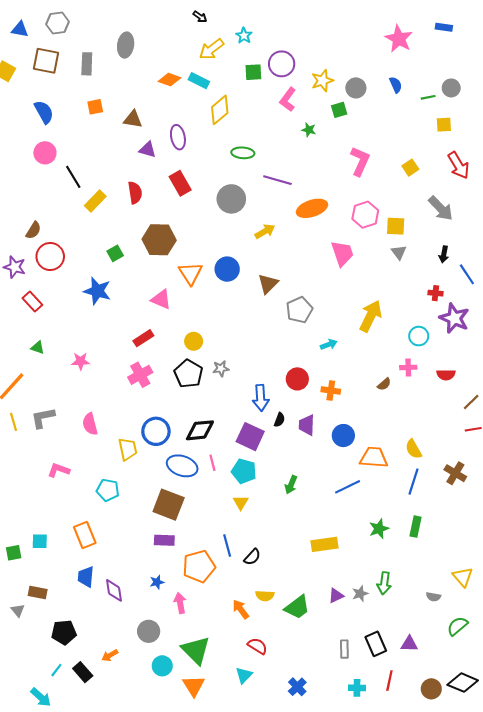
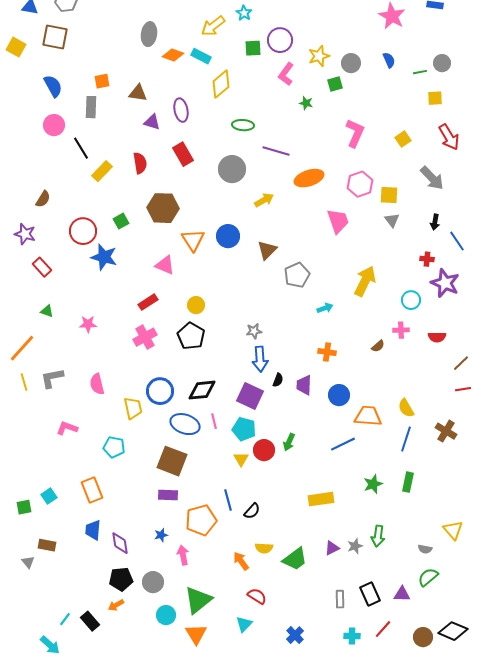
gray ellipse: (126, 45) -> (149, 34), moved
gray rectangle: (87, 64) -> (91, 107), moved
red circle: (50, 256) -> (83, 231), moved
gray star: (221, 369) -> (254, 331), moved
red circle: (297, 379) -> (264, 450), moved
cyan square: (40, 541) -> (49, 496), turned -35
green semicircle: (457, 626) -> (428, 577), moved
black pentagon: (64, 632) -> (121, 579), moved
green triangle: (196, 650) -> (198, 600), turned 36
red line: (389, 680) -> (383, 629), turned 30

